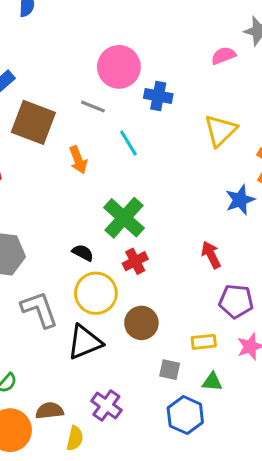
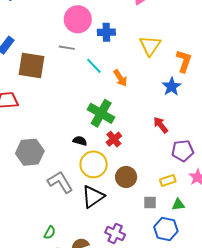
orange arrow: (78, 160) -> (120, 78), moved

